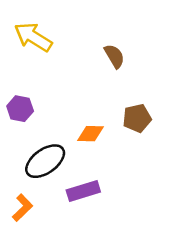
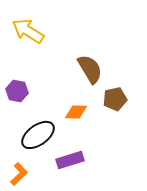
brown semicircle: (114, 56) -> (90, 69), moved, size x1.4

